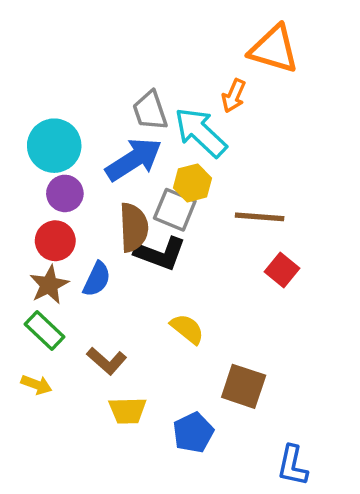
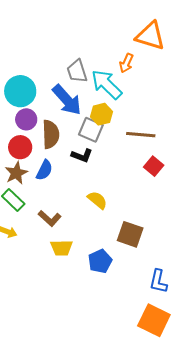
blue arrow: (134, 159) -> (67, 100), turned 80
brown semicircle: (134, 227) -> (51, 134), moved
black L-shape: (160, 254) -> (82, 155), size x0.7

